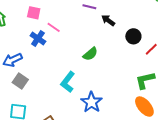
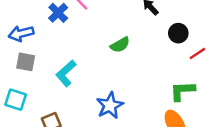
gray square: (20, 81) -> (26, 62), turned -35
cyan L-shape: (68, 82) -> (66, 73), moved

